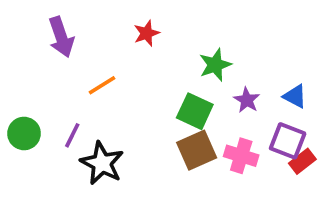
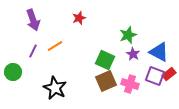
green star: (215, 65) -> (128, 35), moved
blue triangle: (295, 96) -> (159, 52), size x1.5
purple line: (72, 135) -> (33, 51), moved
red rectangle: (302, 161) -> (169, 74), moved

